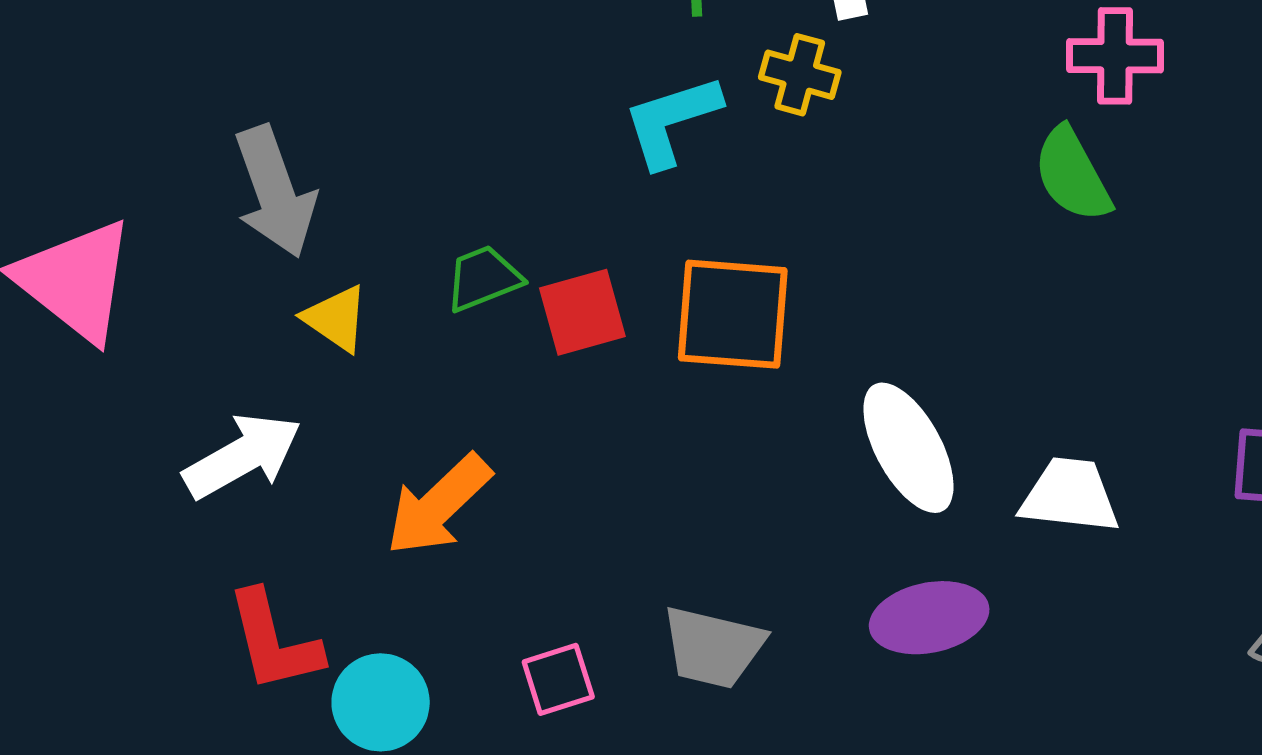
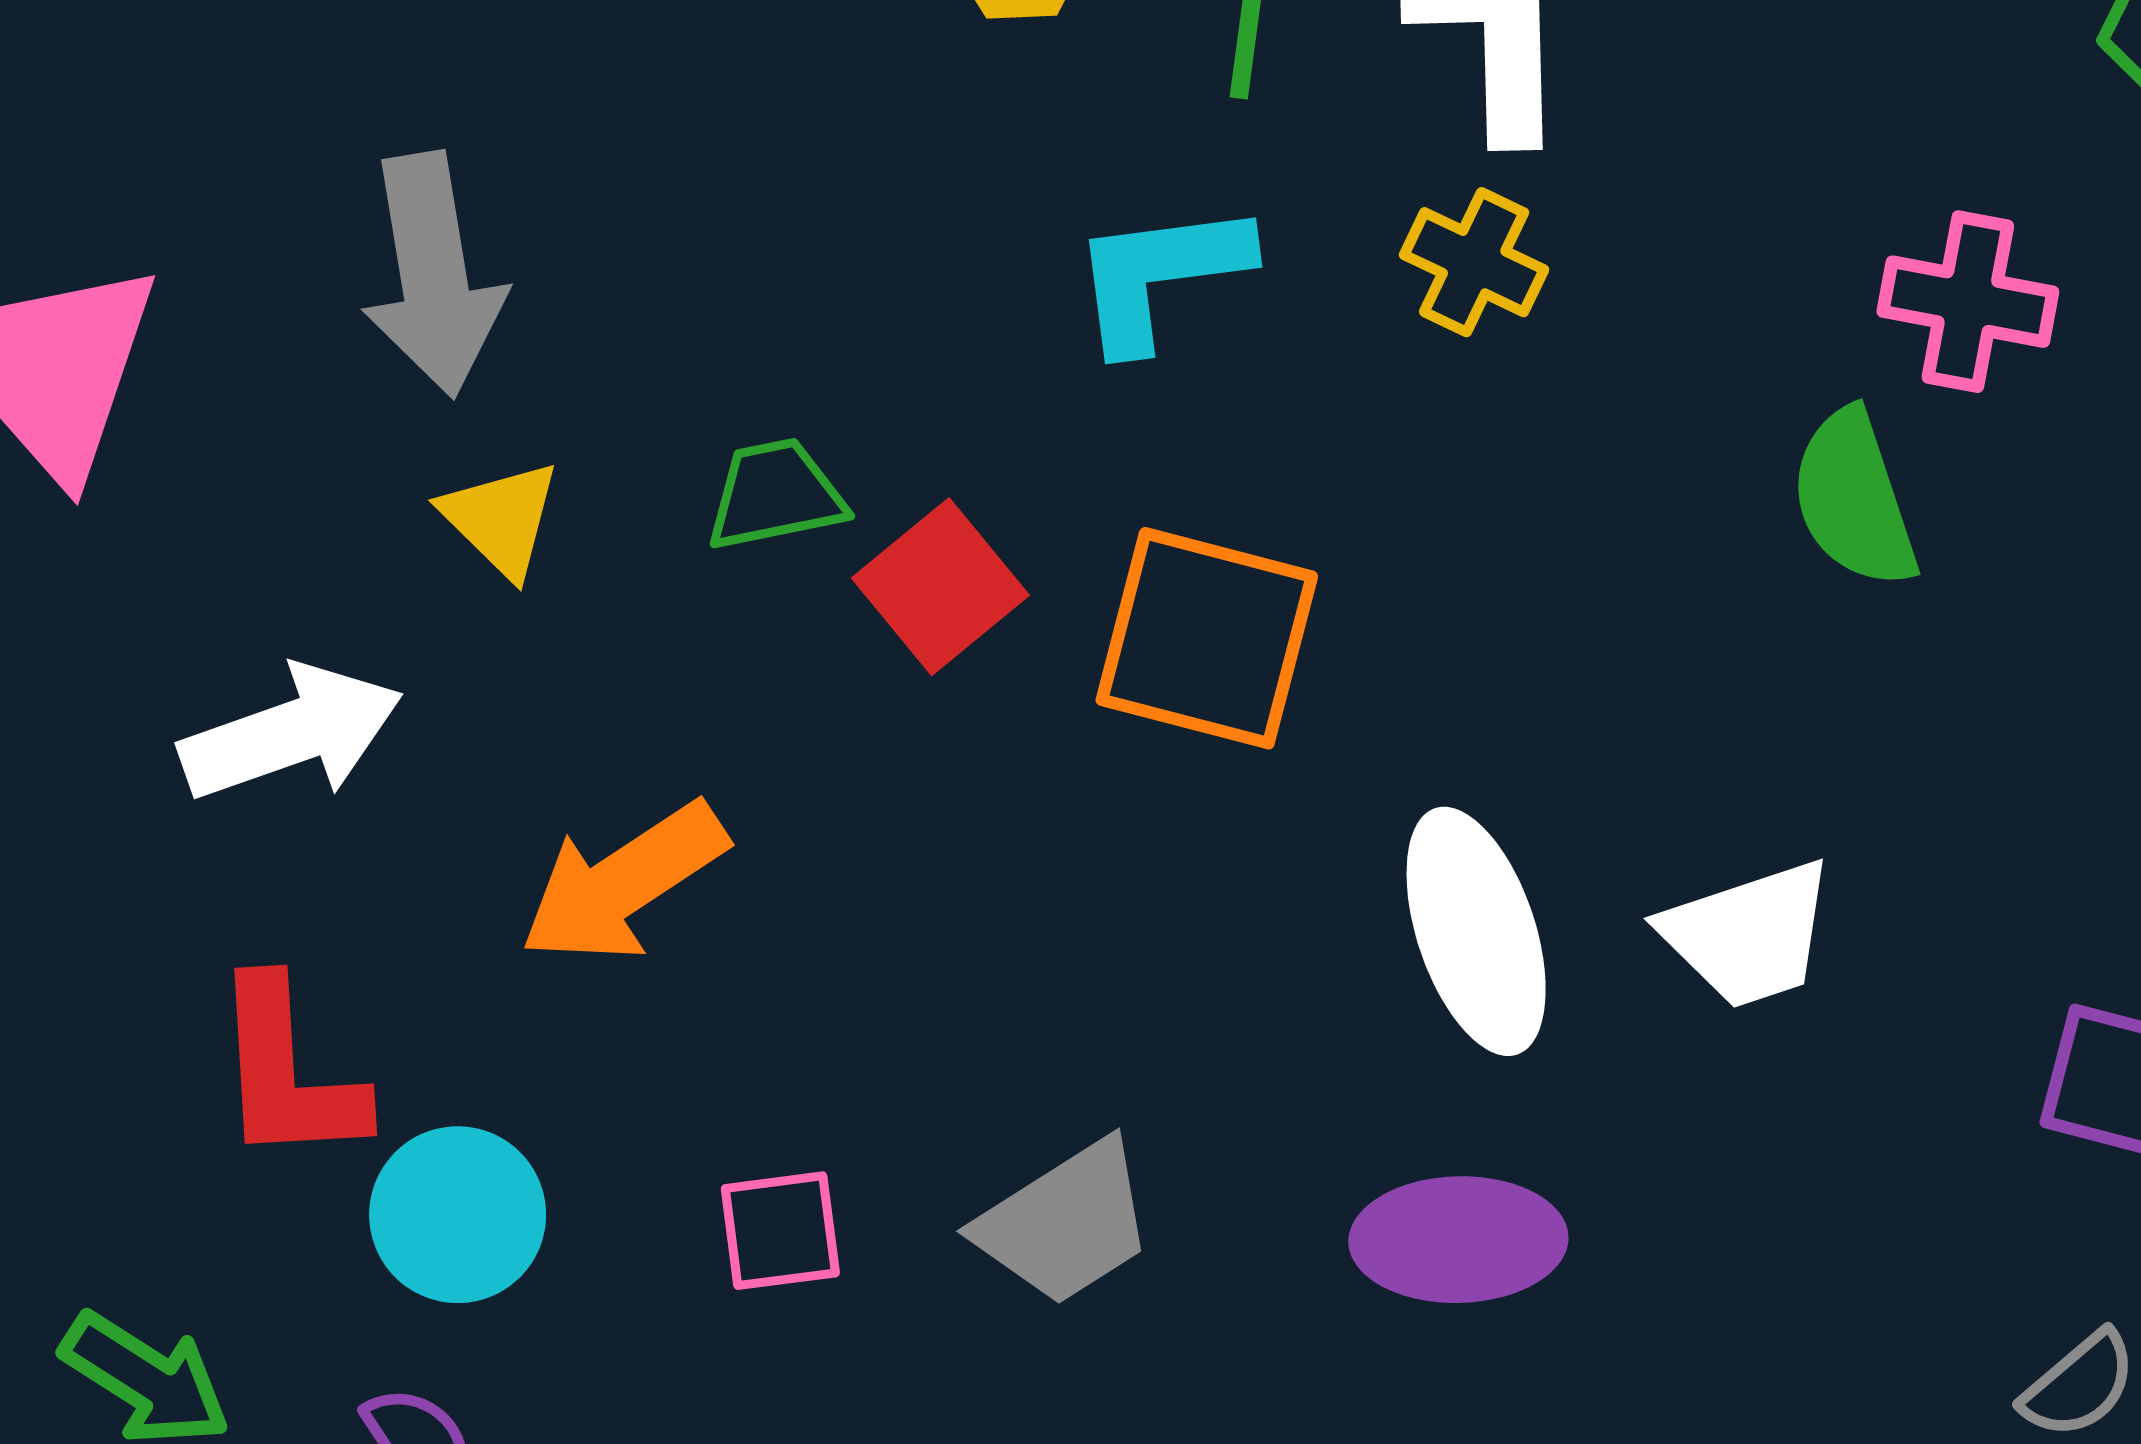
yellow cross: (800, 75) -> (1474, 262), moved
red square: (582, 312) -> (940, 587), turned -34
white trapezoid: (1070, 496) -> (1748, 934), moved, turned 145
gray trapezoid: (713, 647) -> (1065, 1223), turned -56

